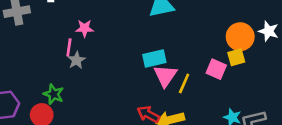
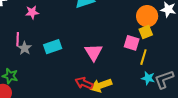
pink star: (85, 28) -> (32, 12), moved
cyan rectangle: (154, 58) -> (53, 47), moved
yellow line: (184, 83) -> (143, 57), moved

